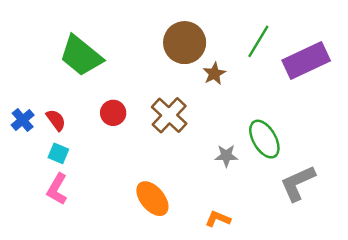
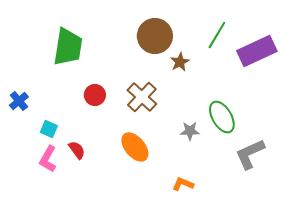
green trapezoid: (81, 56) -> (68, 47), turned -120
red semicircle: (56, 120) -> (77, 150), moved
orange ellipse: (152, 199) -> (135, 147), moved

